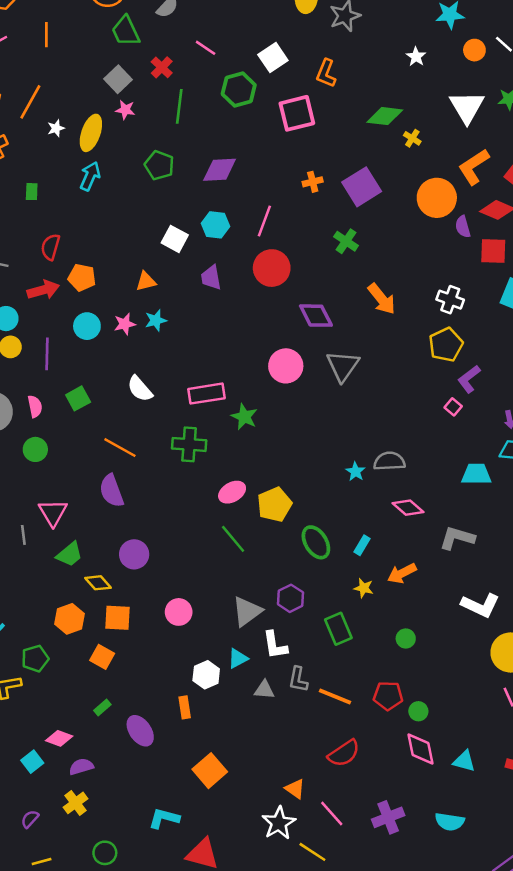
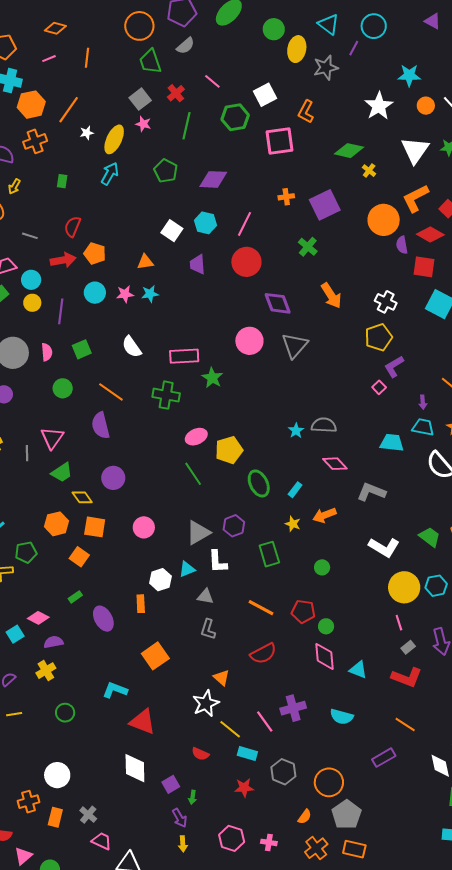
white star: (416, 57) -> (379, 106), size x1.8
green circle: (35, 449) -> (63, 388), moved
gray L-shape: (298, 679) -> (208, 629), moved
pink line: (332, 813) -> (265, 722), moved

